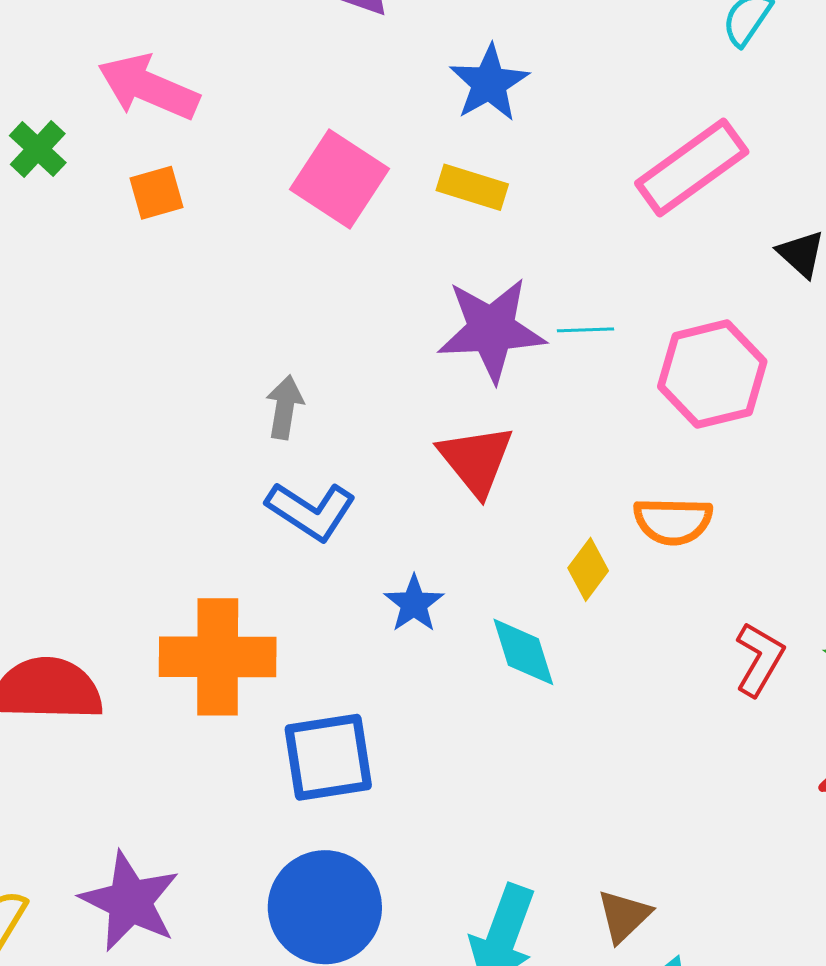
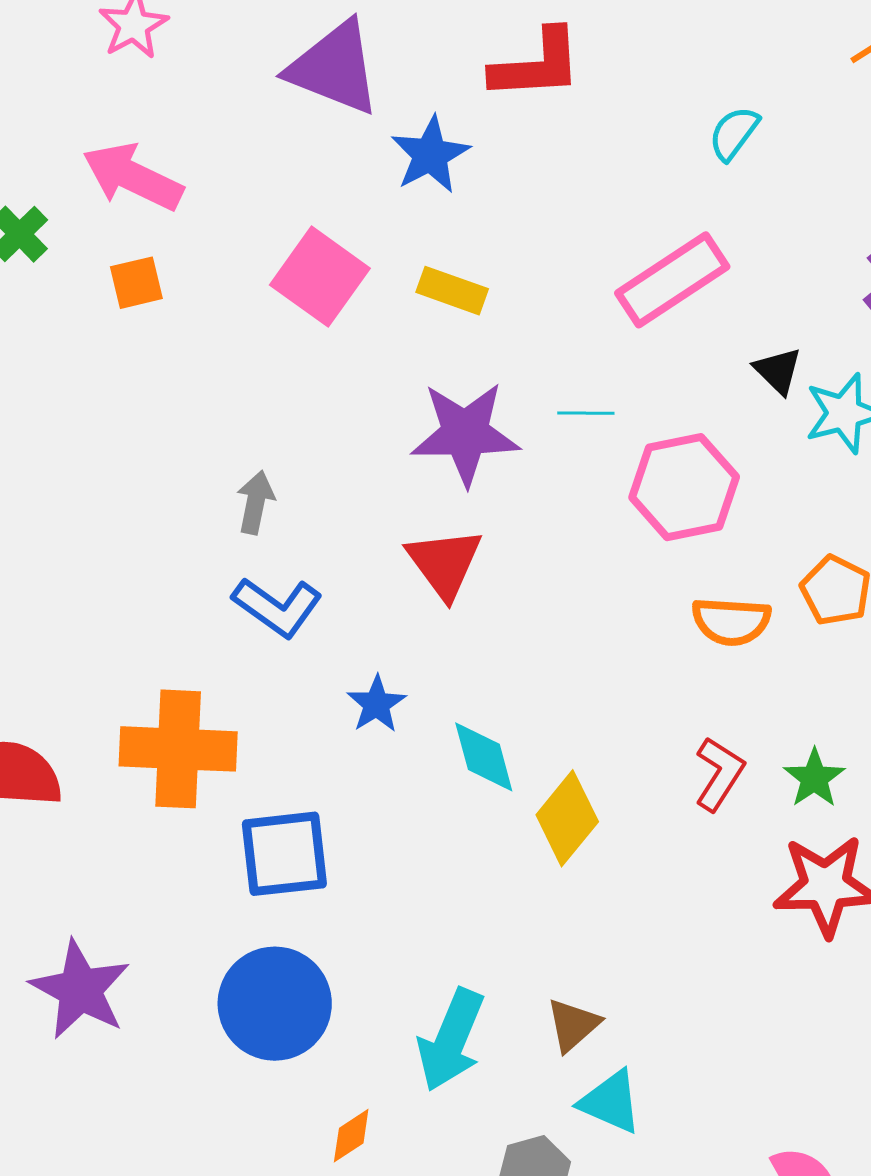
blue star: (489, 83) -> (430, 155), moved
cyan line: (585, 330) -> (586, 413), moved
orange semicircle: (673, 521) -> (731, 621), moved
yellow diamond: (588, 569) -> (567, 818), moved, size x1.5

